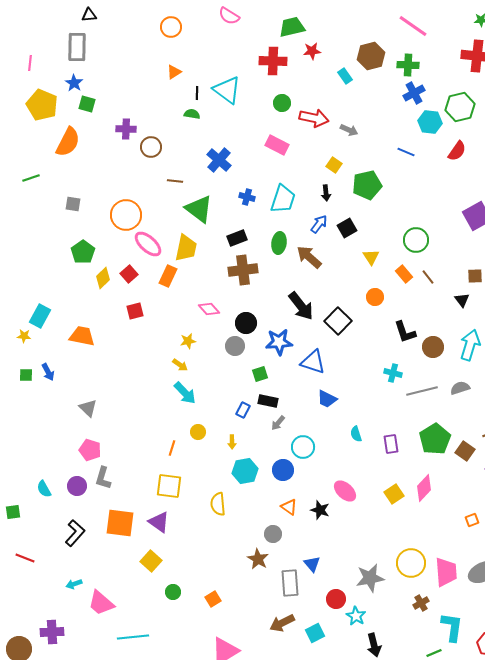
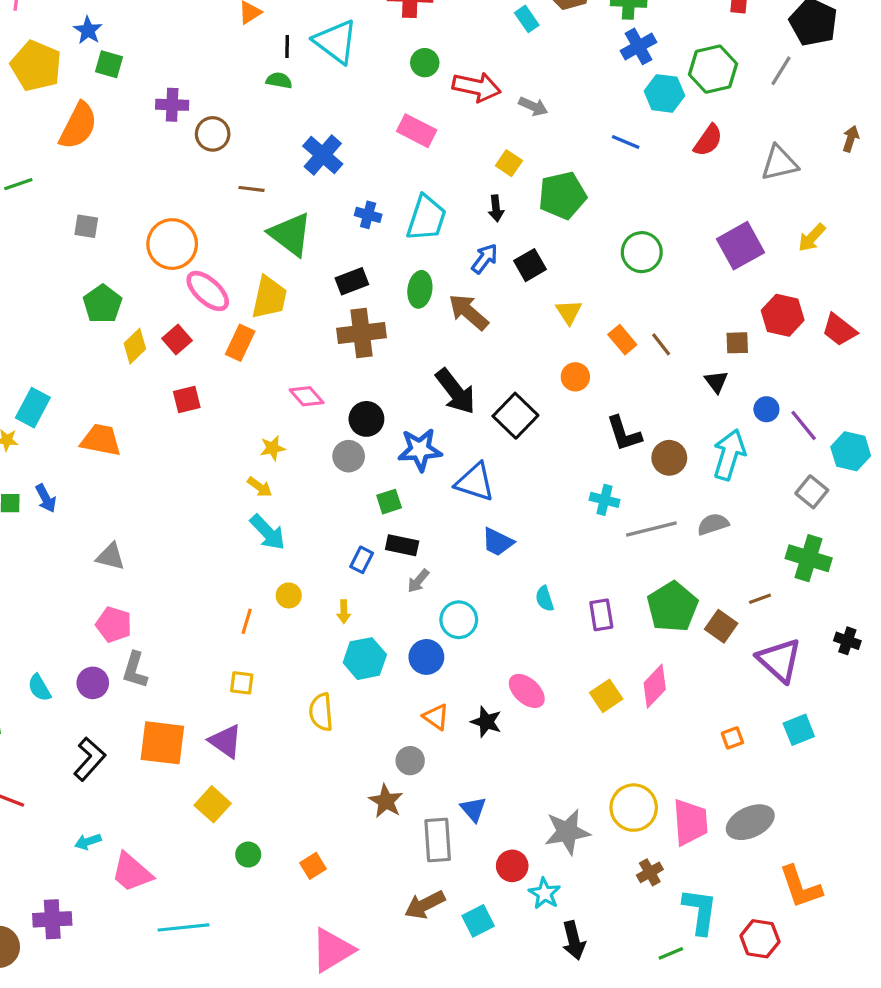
green circle: (416, 240) -> (642, 252), moved
gray triangle: (88, 408) -> (111, 557), turned -30
yellow square: (169, 486) -> (242, 683), size x0.6

